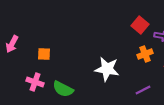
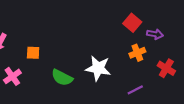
pink cross: (35, 82) -> (12, 76), moved, turned 36
green semicircle: (63, 89) -> (62, 78), moved

